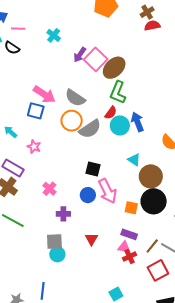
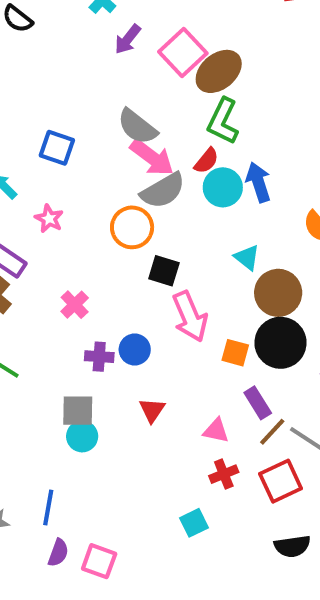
purple arrow: (80, 55) -> (128, 39), moved
pink arrow: (44, 94) -> (152, 157), moved
orange circle: (72, 121) -> (132, 227), moved
blue circle: (88, 195) -> (135, 350), moved
purple rectangle: (129, 234) -> (258, 403), moved, turned 35
red cross: (130, 257) -> (224, 474), moved

